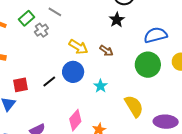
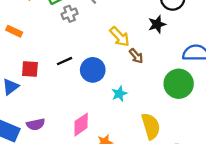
yellow arrow: (78, 47) -> (120, 37), moved
black line: (49, 82) -> (65, 61), moved

